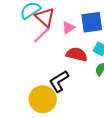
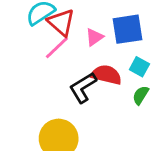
black L-shape: (59, 81) -> (83, 88), moved

